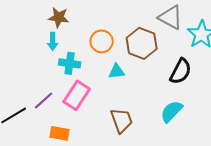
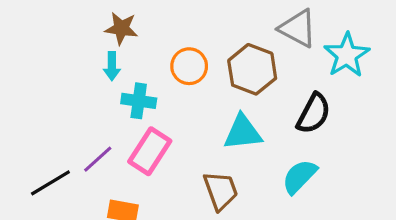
cyan triangle: (117, 71) -> (243, 132), moved, size x1.5

